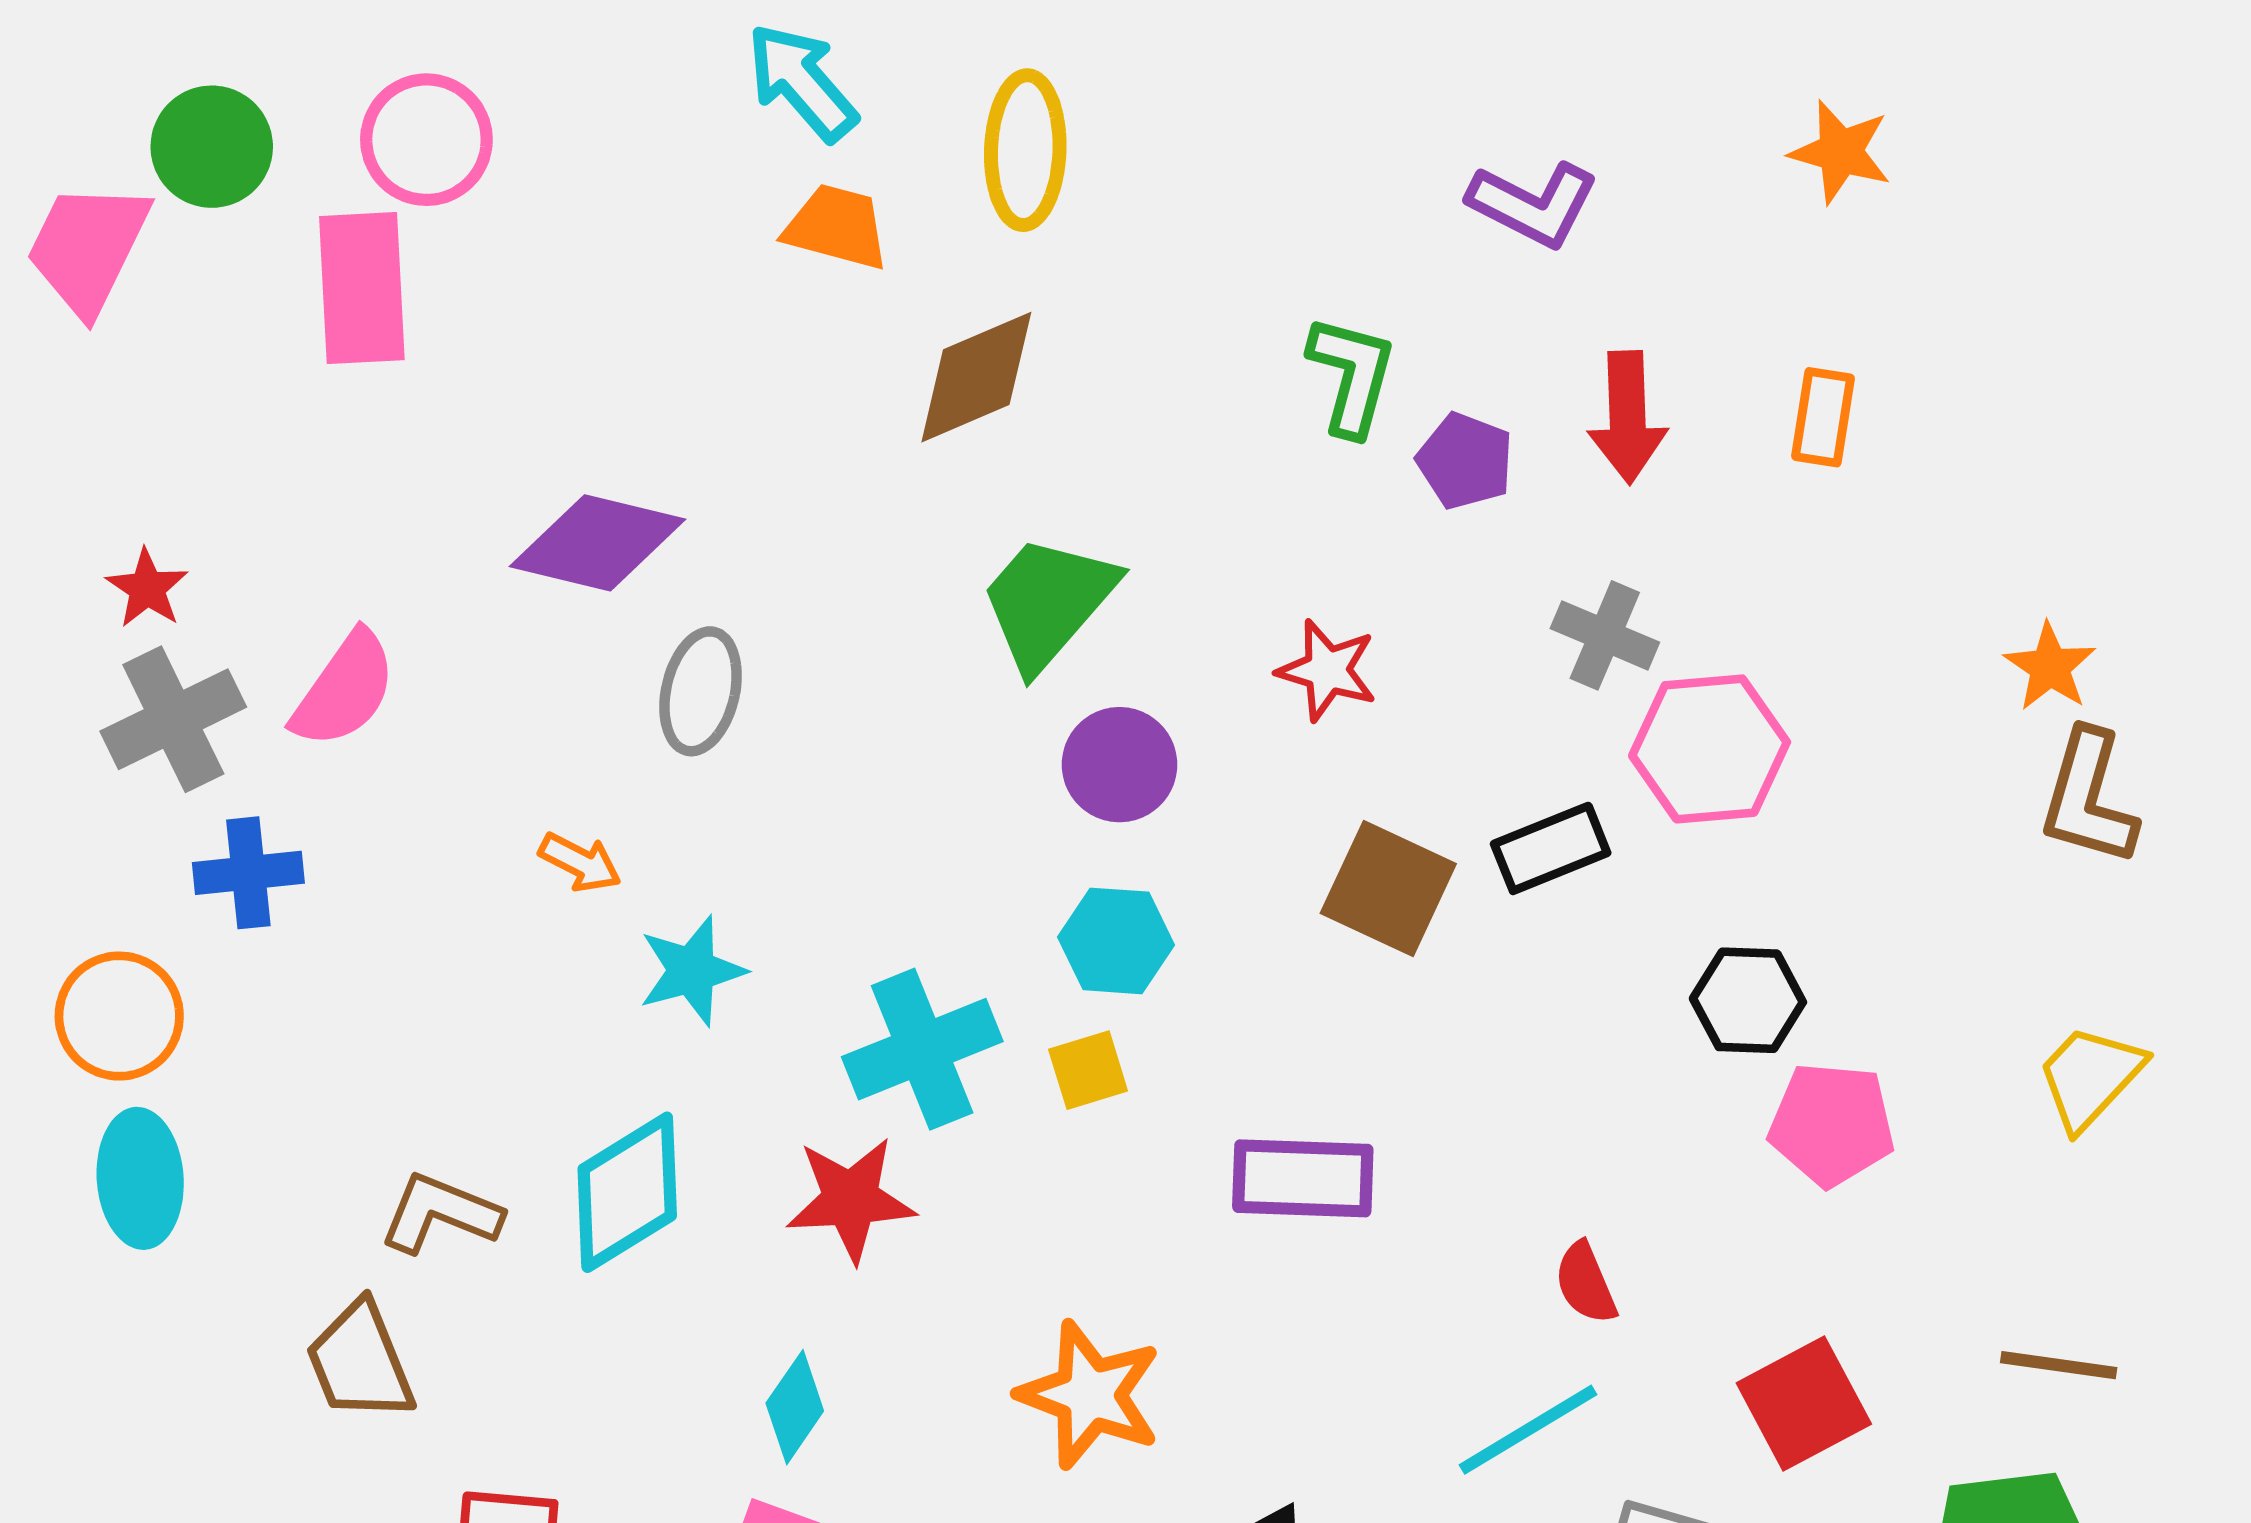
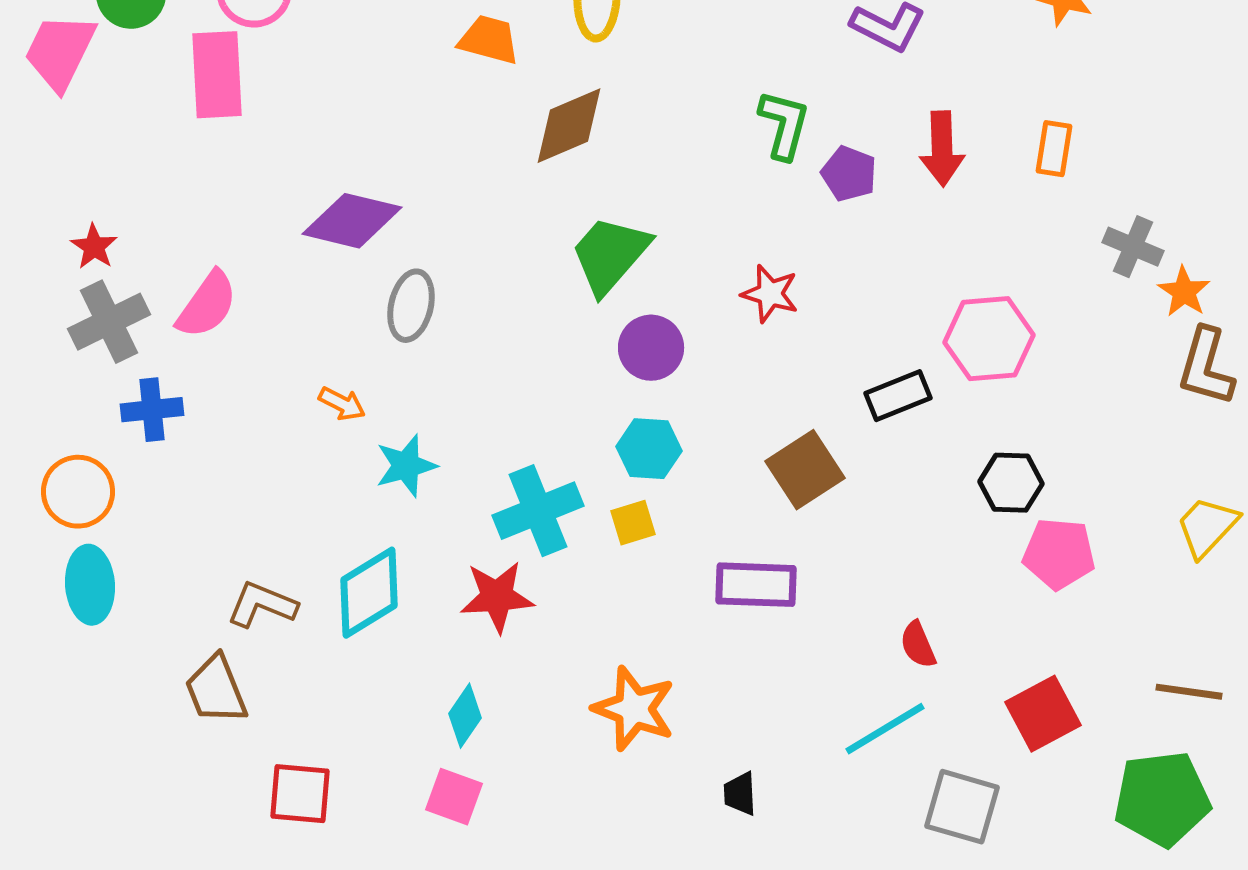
gray cross: (1605, 635) -> (1133, 247), moved
brown square: (1388, 889) -> (805, 470), moved, turned 32

